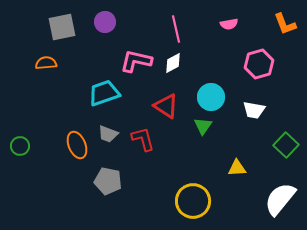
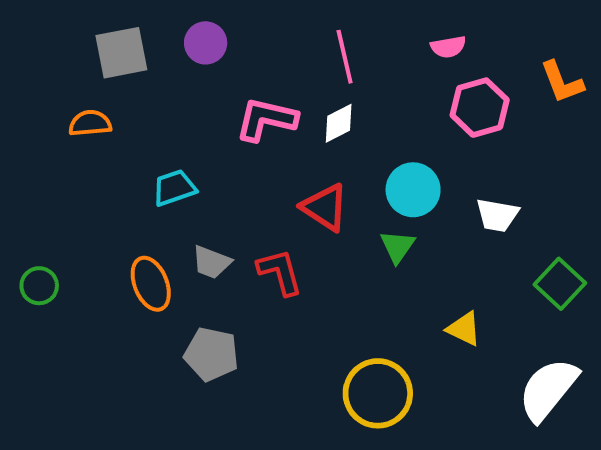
orange L-shape: (285, 24) -> (562, 82), moved
pink hexagon: (259, 64) -> (480, 108), moved
cyan trapezoid: (104, 93) -> (174, 188), moved, size x0.7
yellow triangle: (237, 168) -> (464, 329), turned 30

